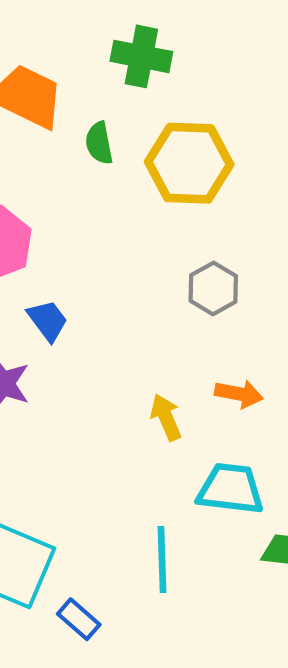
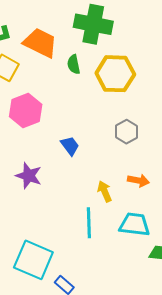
green cross: (141, 56) -> (93, 24), size x1.4
blue trapezoid: (48, 320) -> (70, 146), moved
cyan line: (162, 560) -> (89, 223), moved

